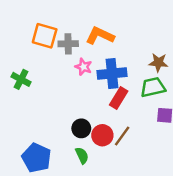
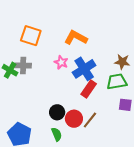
gray cross: (68, 44) -> (23, 66), moved
blue cross: (112, 73) -> (84, 69), turned -30

